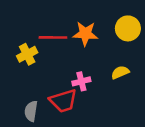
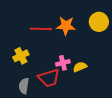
yellow cross: (27, 54) -> (21, 56), moved
yellow semicircle: (120, 72) -> (80, 67), moved

